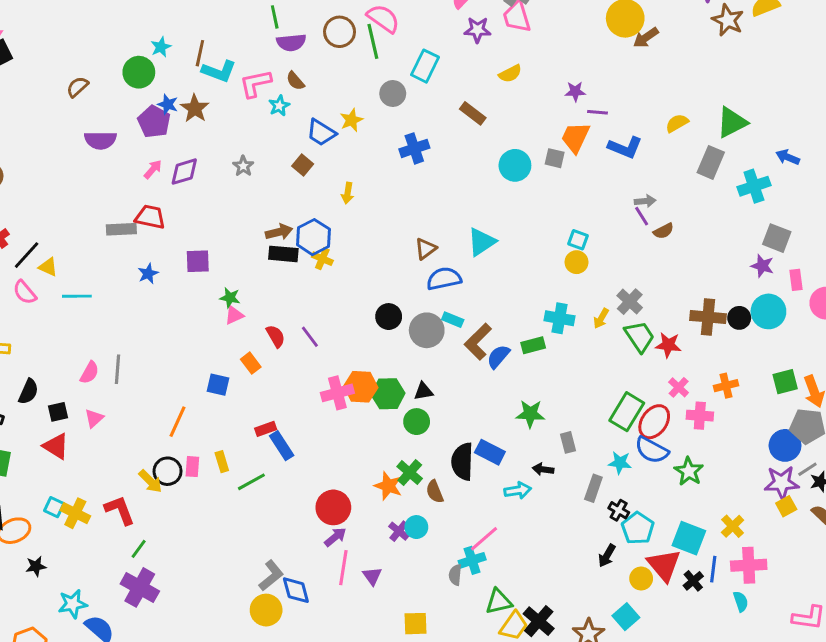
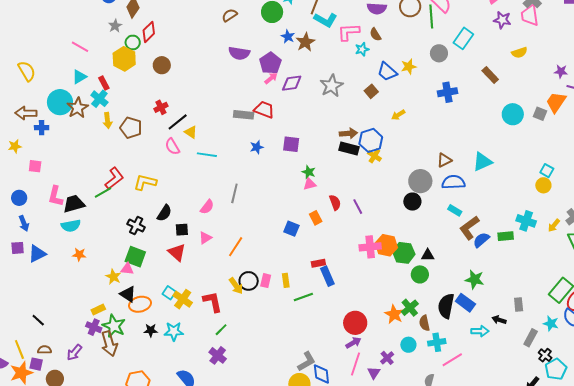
purple pentagon: (154, 122) -> (270, 63), moved
gray star: (243, 166) -> (332, 86), size x1.6
yellow arrow: (348, 193) -> (398, 115), turned 40
gray circle: (427, 330) -> (420, 181), moved
gray line: (117, 369) -> (234, 193), moved
green star: (530, 414) -> (475, 279), moved
orange line: (177, 422) -> (236, 247), moved
purple cross: (399, 531) -> (387, 358), moved
cyan cross: (472, 560) -> (437, 342), moved
purple cross: (140, 587) -> (218, 355), size x0.7
cyan star: (73, 604) -> (174, 331), moved

